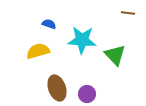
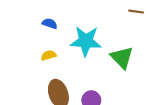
yellow semicircle: (38, 51) -> (49, 55), moved, size x0.6

